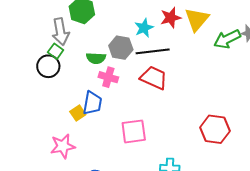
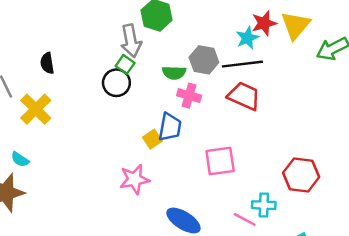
cyan star: (144, 28) -> (247, 38), moved
red hexagon: (215, 129) -> (301, 175), moved

